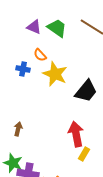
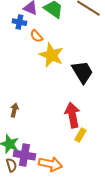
blue cross: (23, 69) -> (19, 22), moved
black trapezoid: (86, 91) -> (82, 72), turned -70

